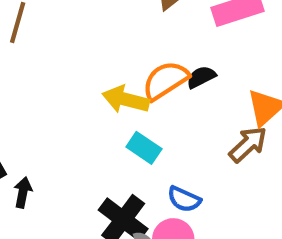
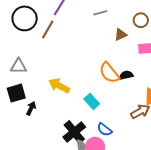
orange semicircle: (165, 80) -> (109, 73), turned -110
yellow arrow: (126, 100) -> (59, 86), moved

